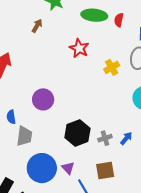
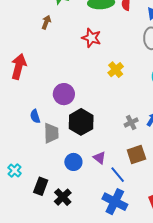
yellow cross: (112, 67) -> (116, 70), moved
black hexagon: (77, 133) -> (81, 122), moved
blue circle: (42, 168) -> (73, 162), size x0.6

